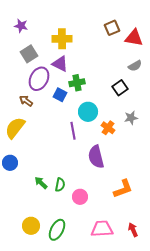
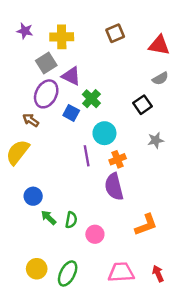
brown square: (112, 28) -> (115, 33), moved
yellow cross: (62, 39) -> (62, 37), moved
gray square: (29, 54) -> (46, 63), moved
green cross: (77, 83) -> (91, 99), turned -35
orange cross: (108, 128) -> (118, 159), moved, turned 32
blue circle: (10, 163) -> (33, 196), moved

